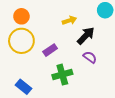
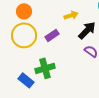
purple rectangle: (50, 50) -> (52, 35), moved
green cross: (62, 75) -> (45, 68), moved

